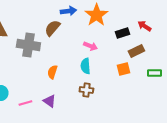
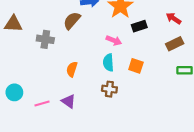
black rectangle: (122, 33) -> (139, 26), moved
gray cross: (28, 45) -> (45, 39), size x0.7
brown rectangle: (136, 51) -> (175, 44), moved
orange square: (123, 69) -> (136, 66), moved, turned 32

